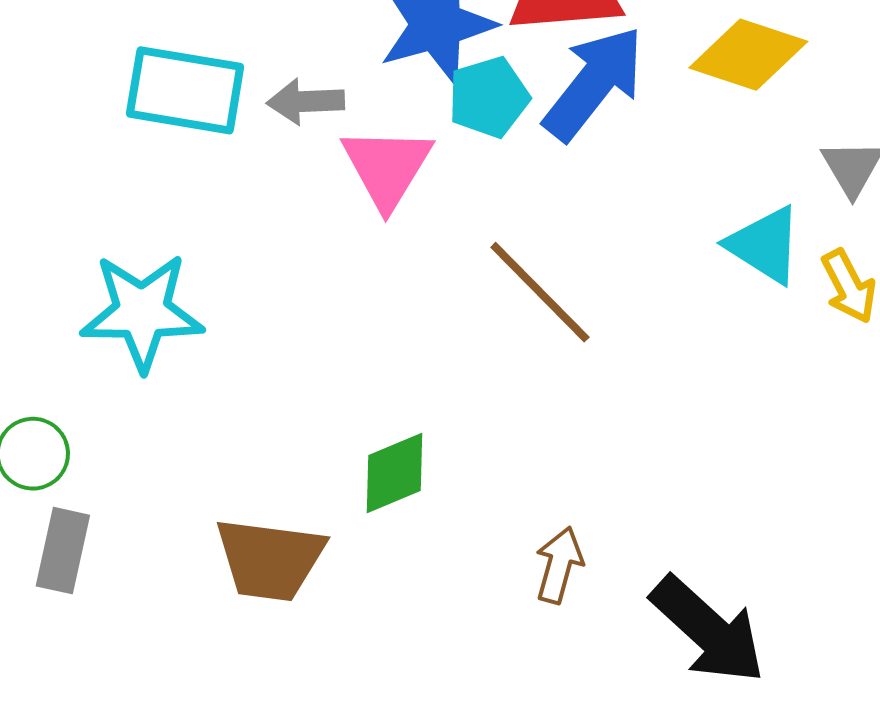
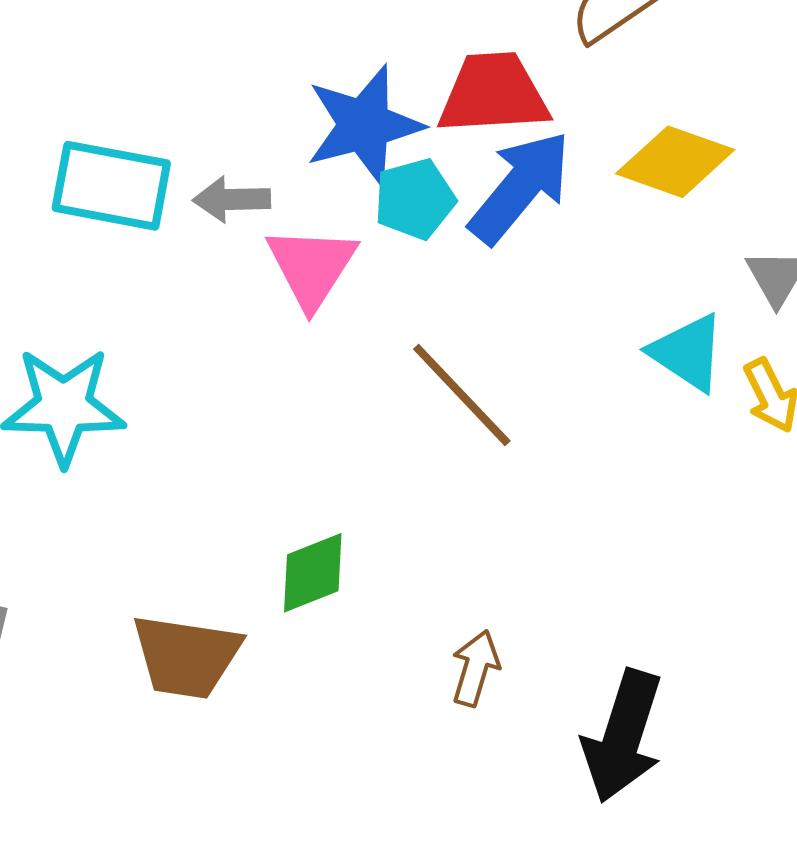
black arrow: (708, 630) -> (623, 736), turned 64

